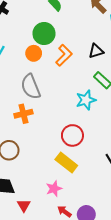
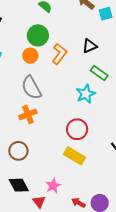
pink star: (54, 189) -> (53, 186), moved

